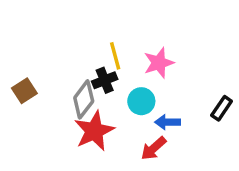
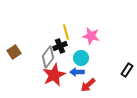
pink star: (159, 63) -> (91, 36), turned 30
black rectangle: (222, 108) -> (127, 70), moved
blue arrow: (167, 122) -> (77, 72), moved

